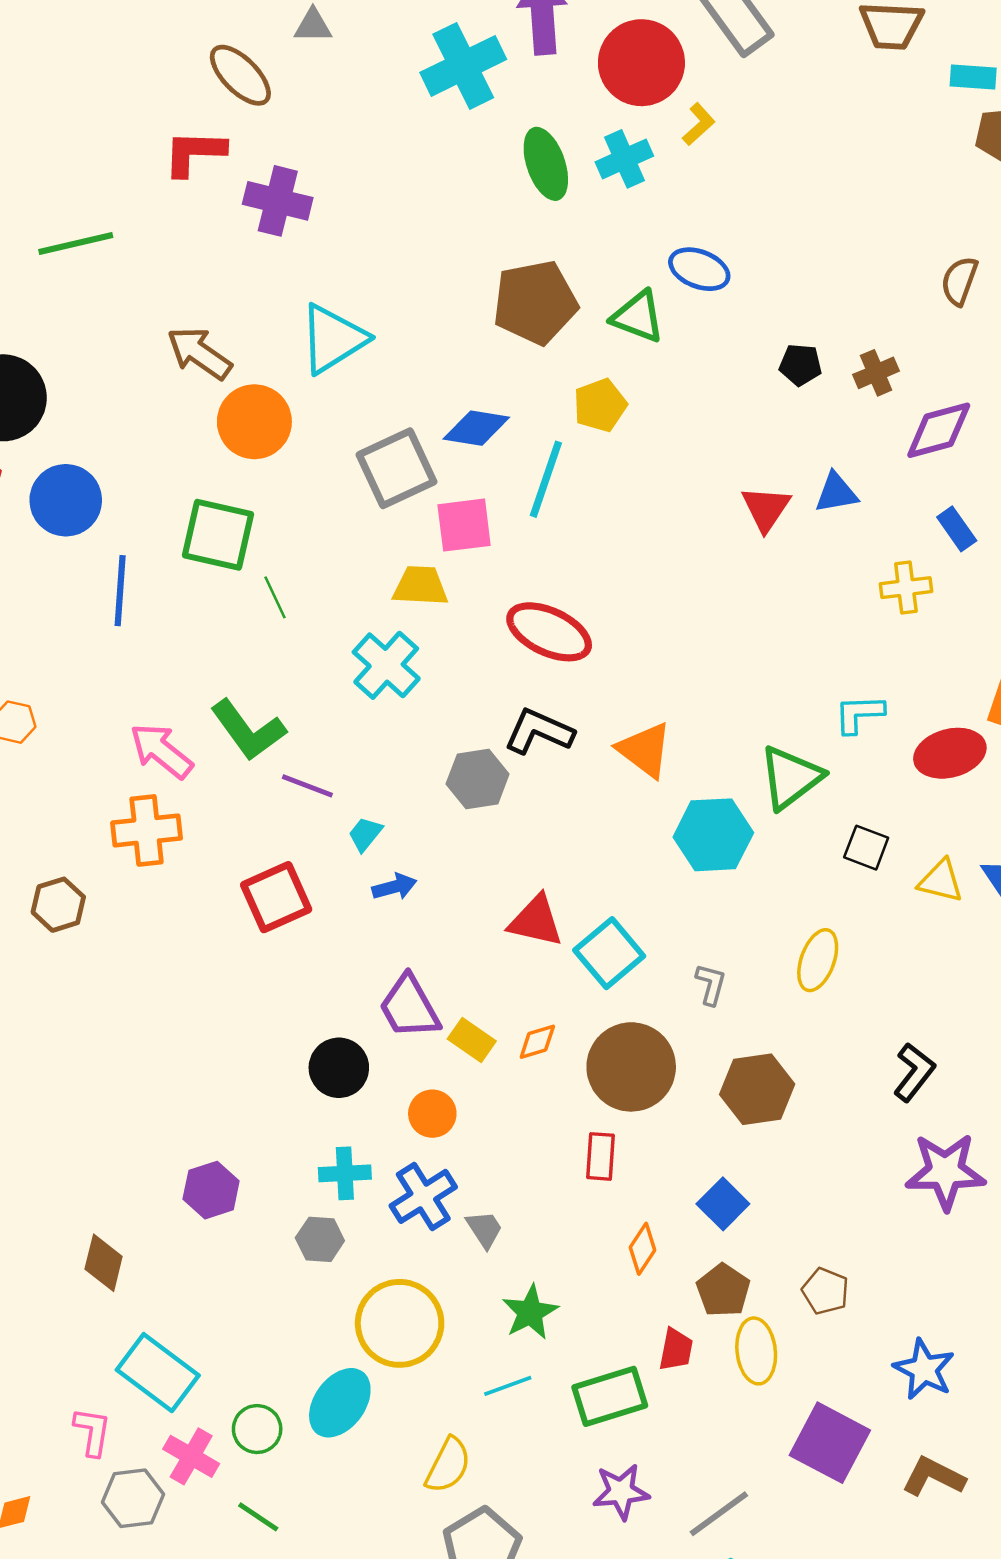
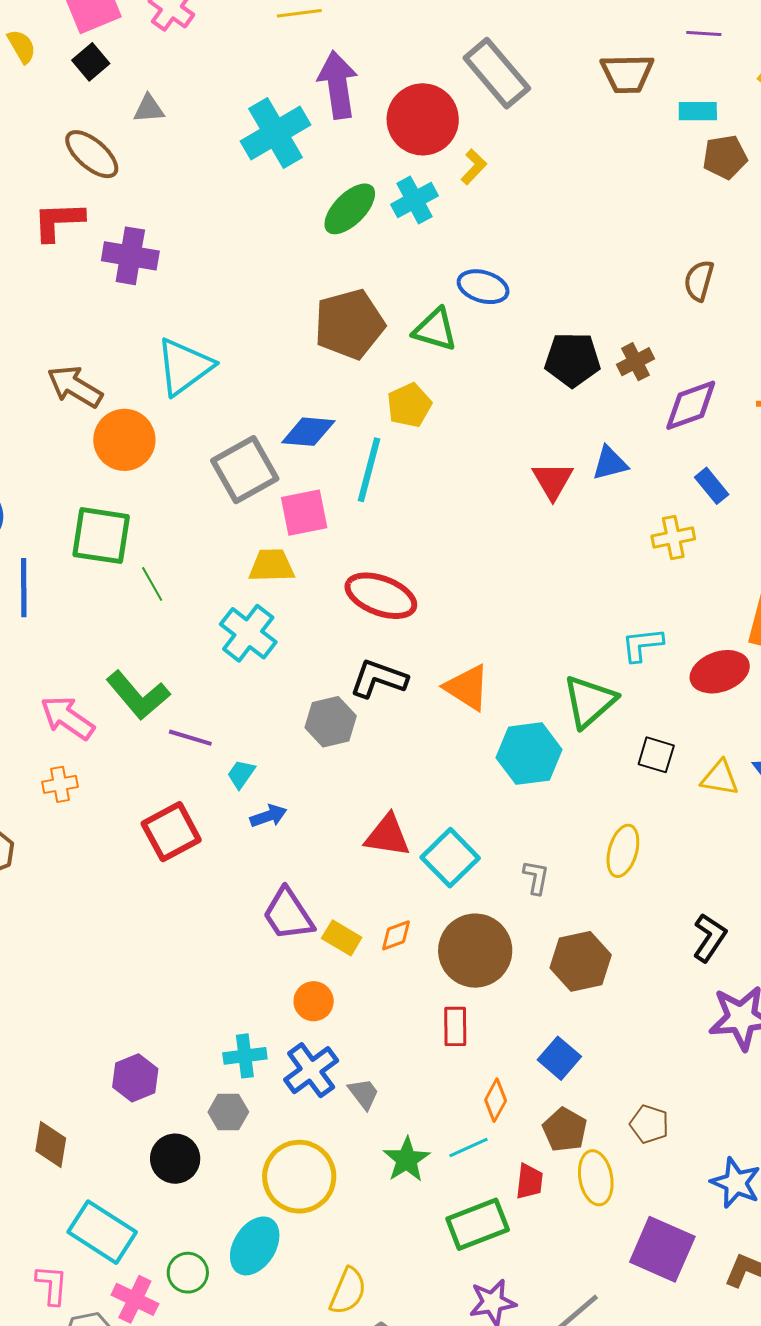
green ellipse: (546, 164) -> (350, 209), turned 68
black pentagon: (800, 365) -> (573, 360), size x1.6
orange cross: (147, 830) -> (60, 784), size x0.6
black circle: (339, 1068) -> (175, 1159), moved
cyan line: (508, 1386) -> (468, 1148), moved

